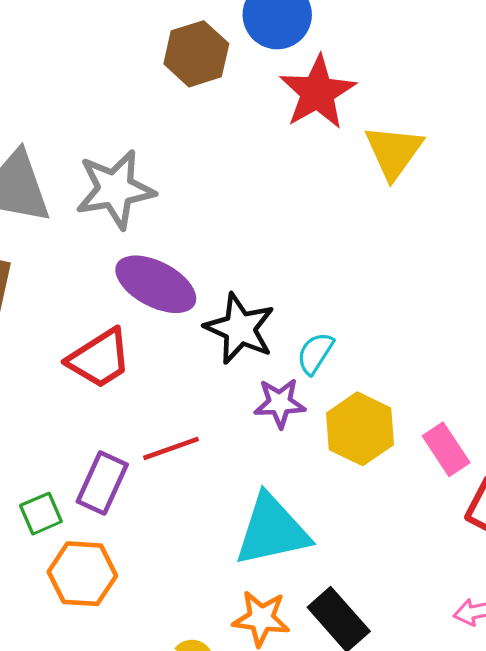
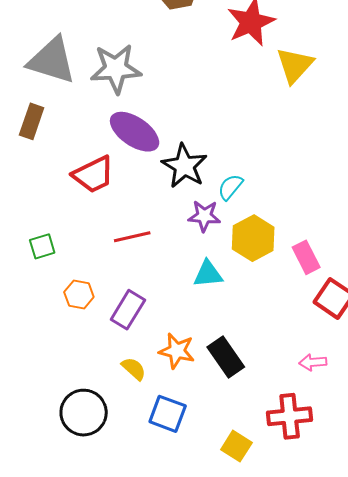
purple rectangle: (102, 483) -> (128, 310), moved
green square: (41, 514) -> (42, 246), moved
cyan triangle: (272, 530) -> (208, 274), moved, size x0.6
orange hexagon: (82, 574) -> (79, 295), moved, size x0.7

